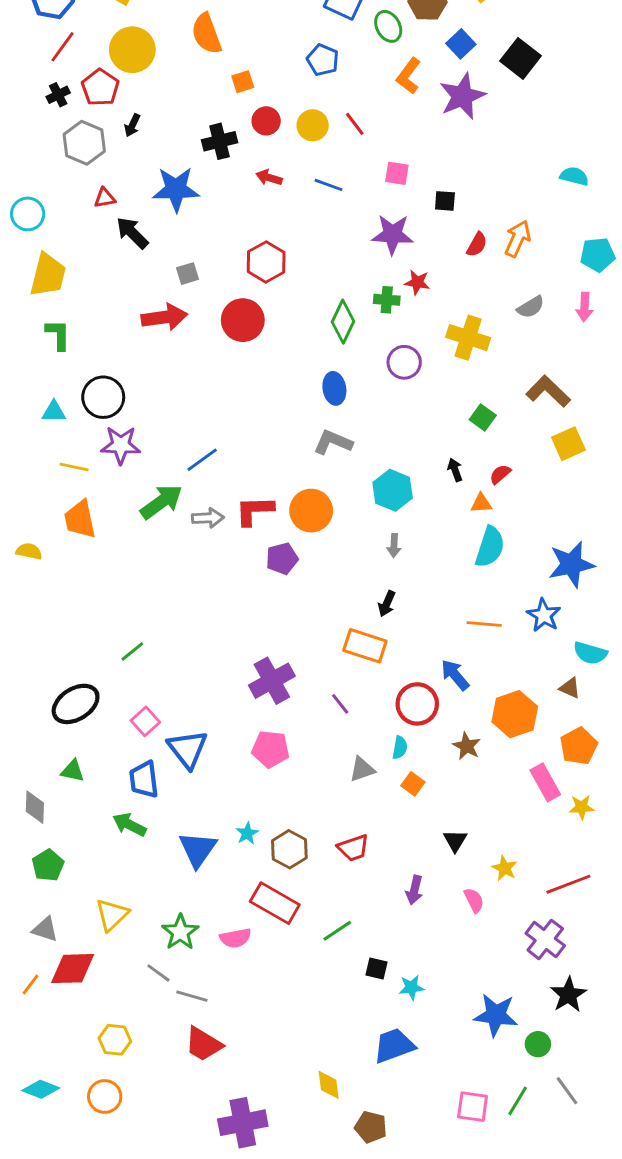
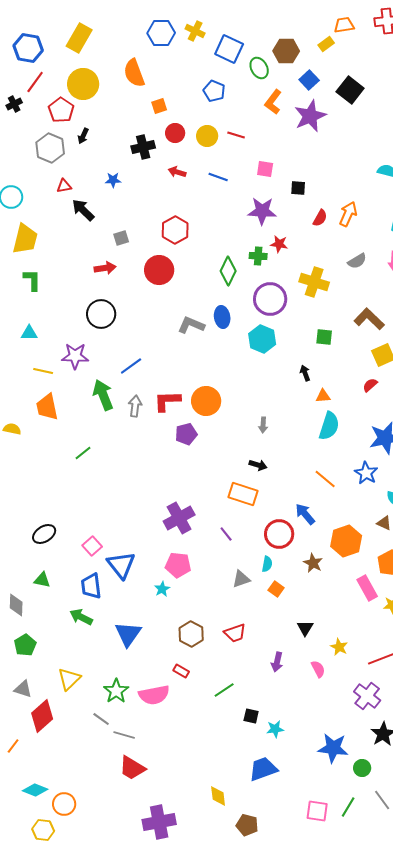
black cross: (58, 95) -> (14, 104), moved
red line: (355, 124) -> (236, 135), turned -36
blue star: (176, 189) -> (113, 180), size x0.5
red arrow: (164, 317) -> (105, 268), size x0.7
purple circle: (404, 362) -> (270, 299), size x1.4
black circle: (103, 397) -> (101, 314), moved
green square: (483, 418) -> (324, 337), turned -30
gray L-shape: (333, 442) -> (191, 325), moved
red semicircle: (500, 474) -> (370, 385), moved
cyan hexagon: (393, 490) -> (262, 339), moved
green arrow: (161, 502) -> (103, 395), turned -76
gray arrow: (208, 518) -> (135, 406), turned -80
black arrow: (387, 604) -> (258, 465), turned -96
orange line: (484, 624) -> (325, 479), turned 35
green line: (132, 652) -> (83, 453), moved
black ellipse: (76, 704) -> (44, 534), size x0.7
cyan star: (247, 833) -> (162, 589), moved
red rectangle: (275, 903) -> (181, 671), size x0.5
pink semicircle: (236, 938) -> (154, 695), size x1.4
red diamond: (73, 969) -> (42, 716), turned -40
orange line: (31, 985) -> (13, 746), moved
yellow hexagon: (115, 1040) -> (43, 830), moved
cyan diamond: (41, 1089) -> (35, 790), moved

